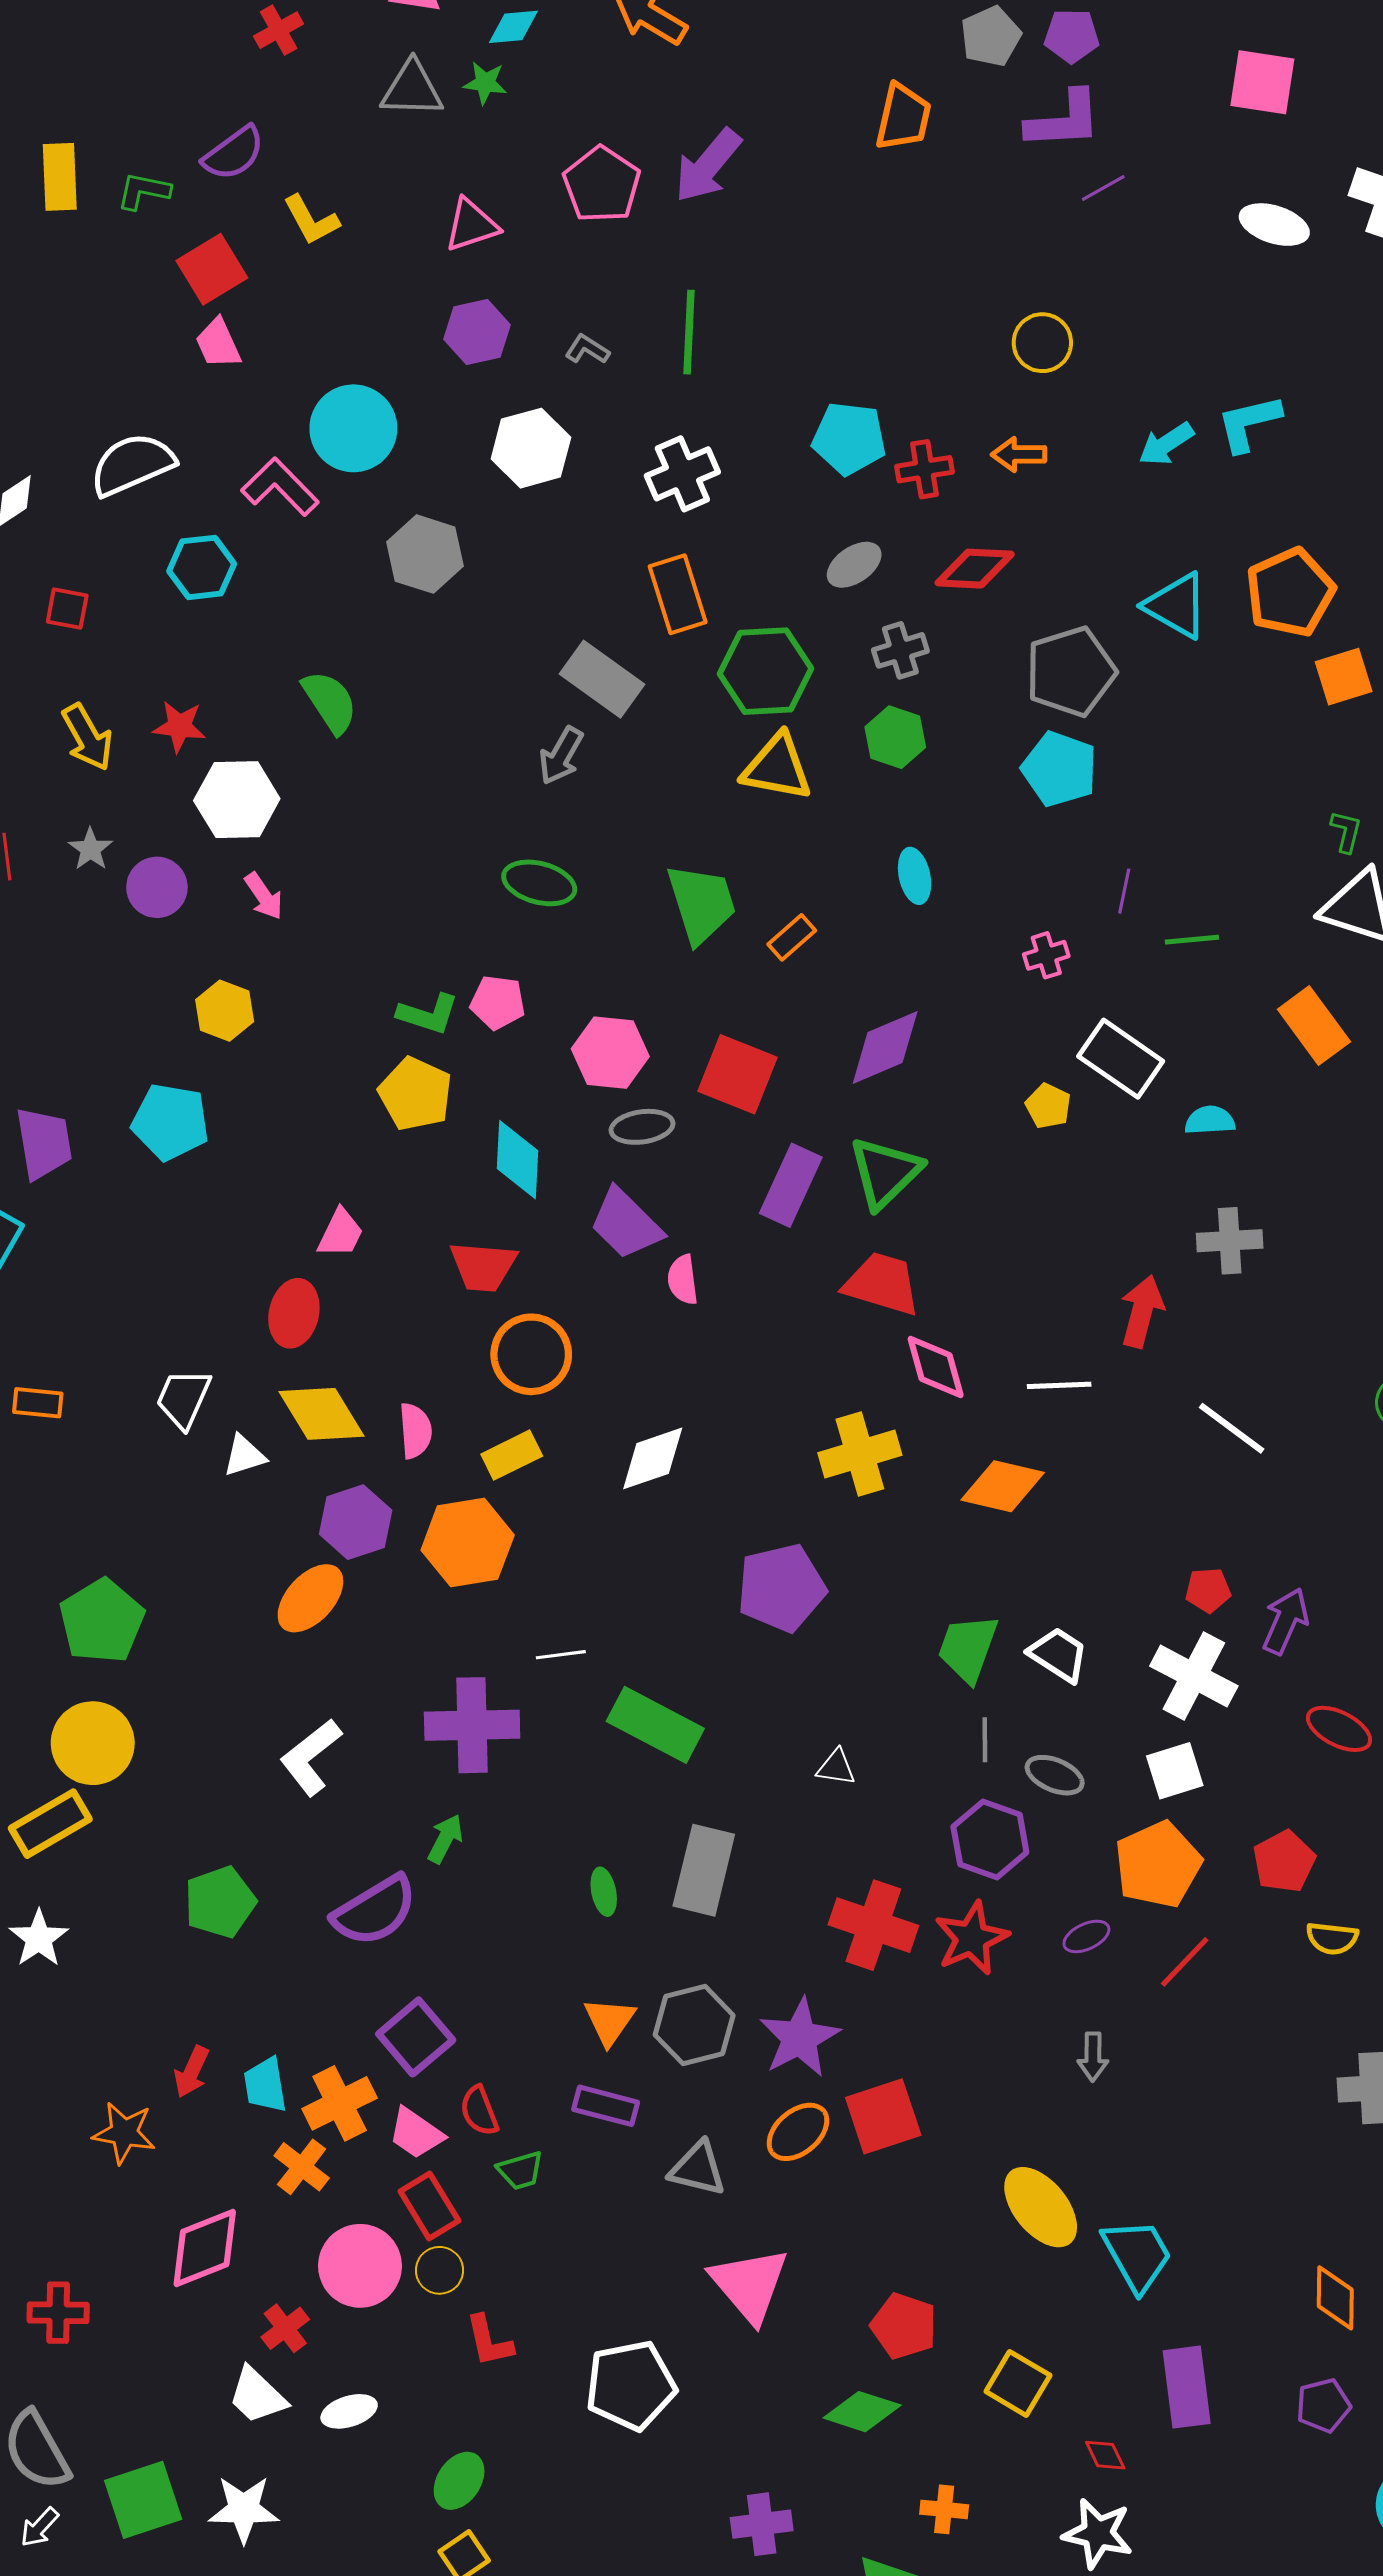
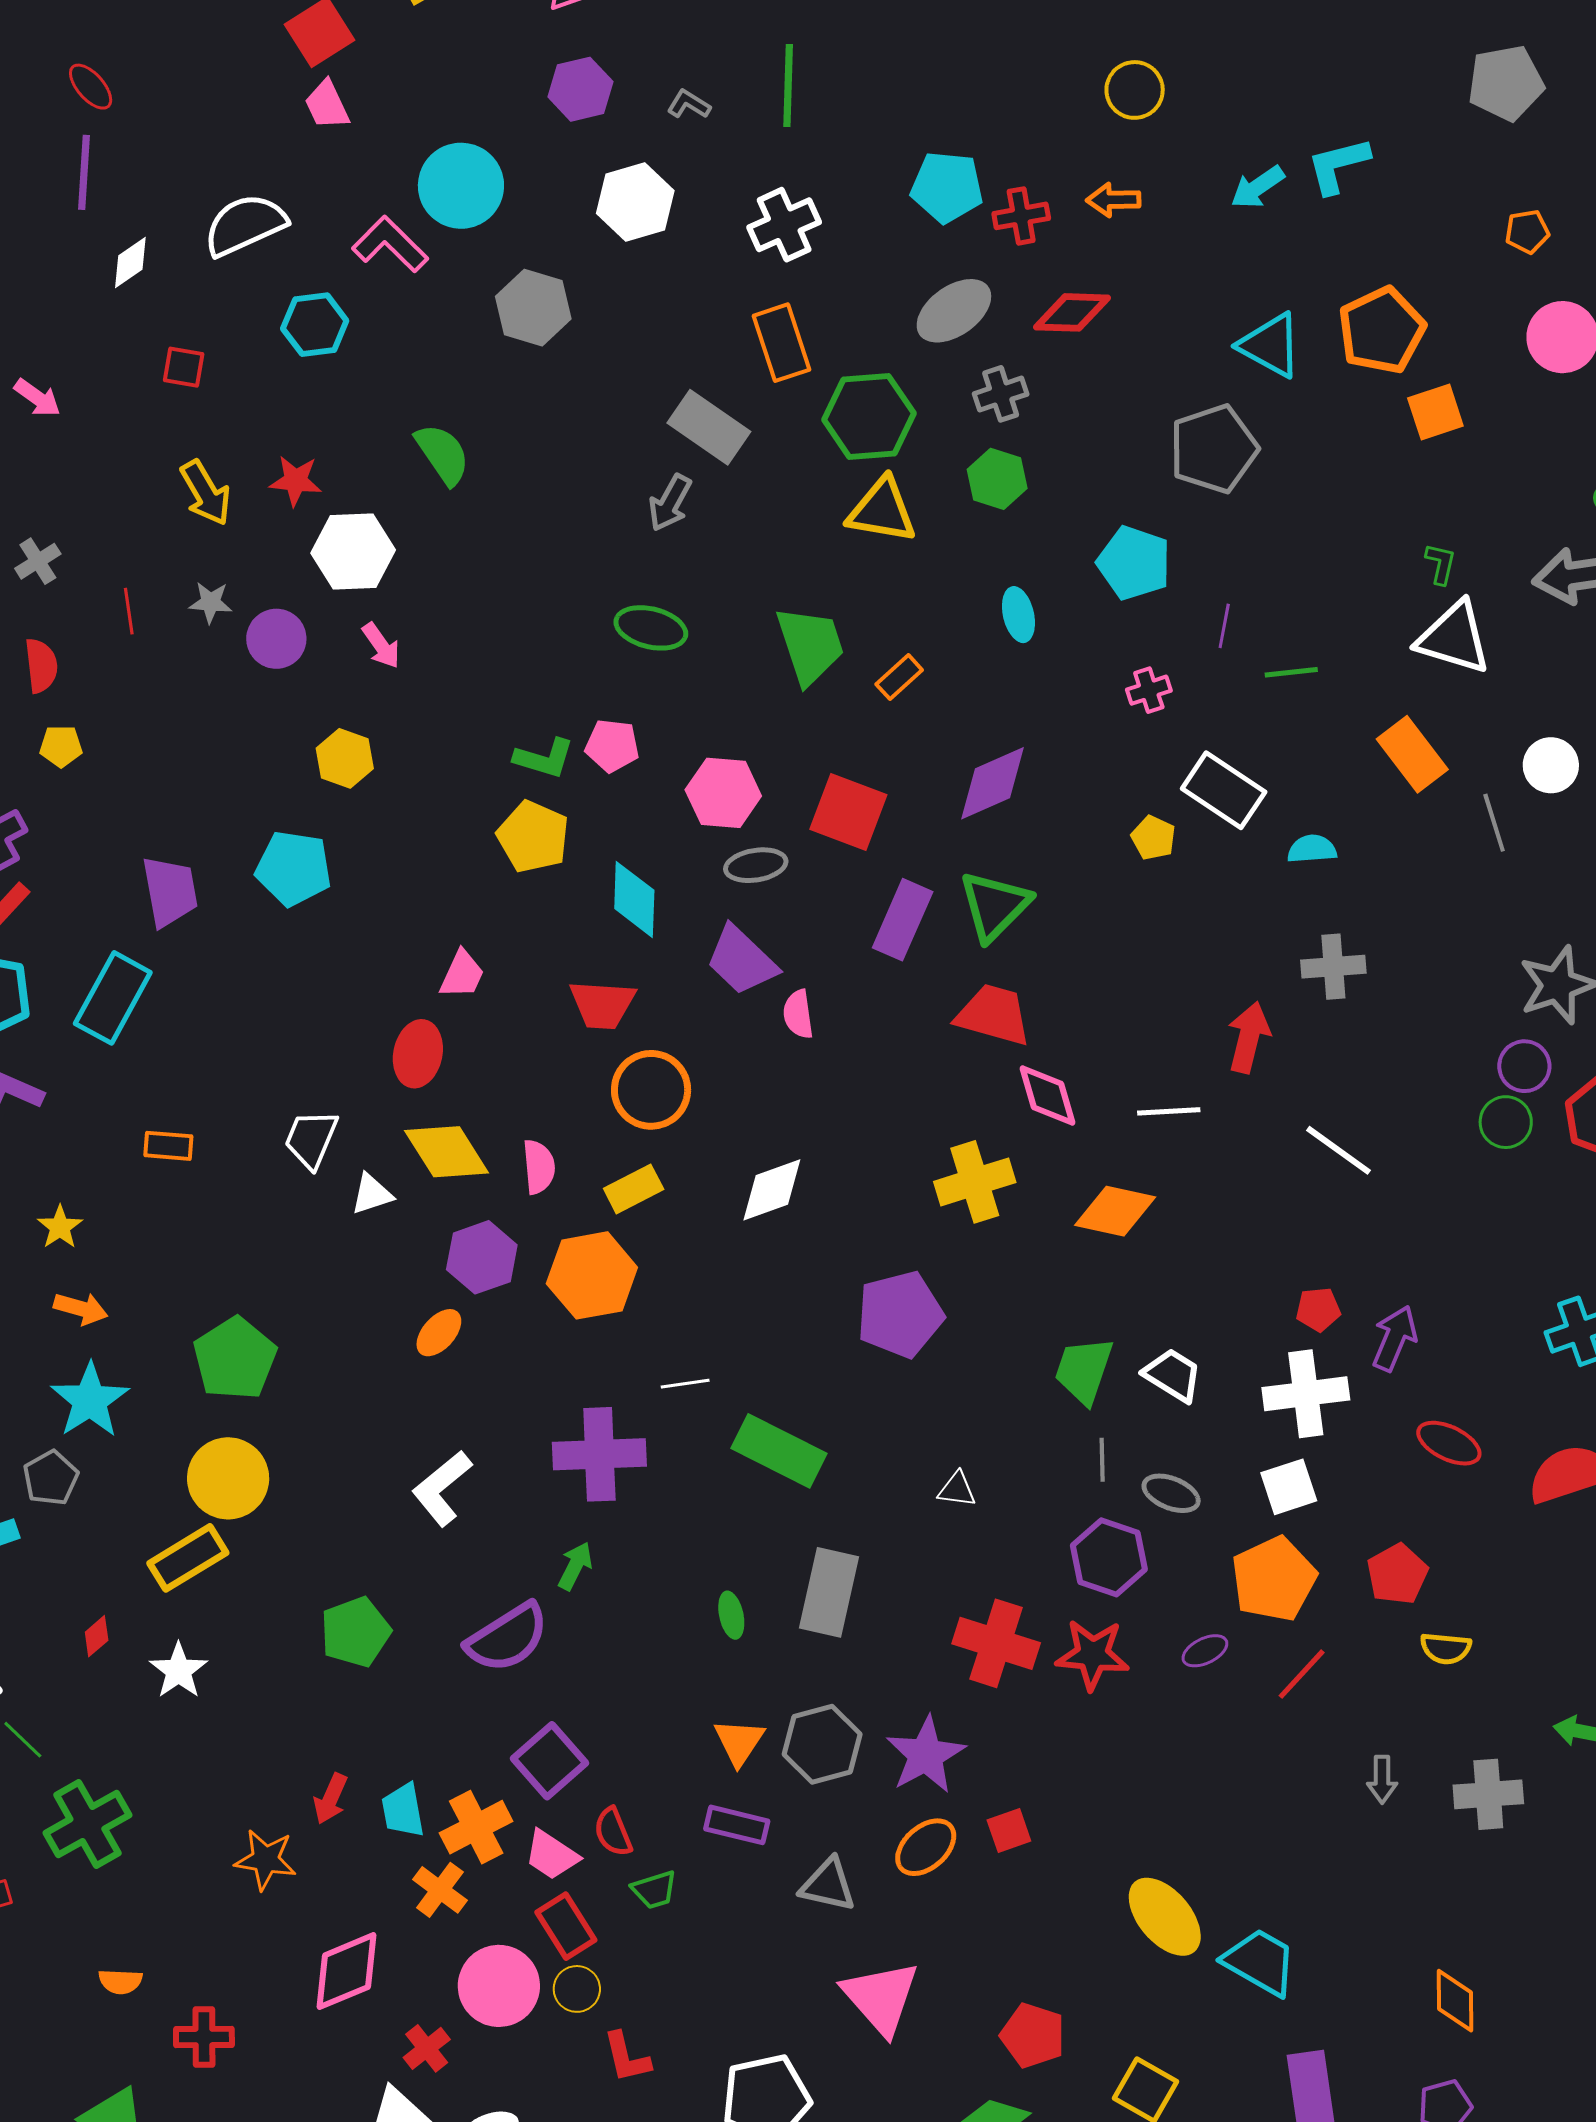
gray ellipse: (854, 565) -> (954, 311), size x1.4
gray pentagon: (1071, 672) -> (1214, 449), moved
cyan pentagon: (1060, 769) -> (1134, 563), moved
gray star: (90, 849) -> (211, 602), turned -30
orange ellipse: (310, 1598) -> (439, 1333), size x0.7
white cross: (1194, 1676) -> (1306, 1394), turned -34
red star: (972, 1938) -> (1093, 1655), turned 30
gray arrow: (1093, 2057) -> (1382, 1779), moved
red square: (883, 2116) -> (1009, 1831), size x0.6
cyan trapezoid: (1137, 2255) -> (1260, 1962), turned -30

